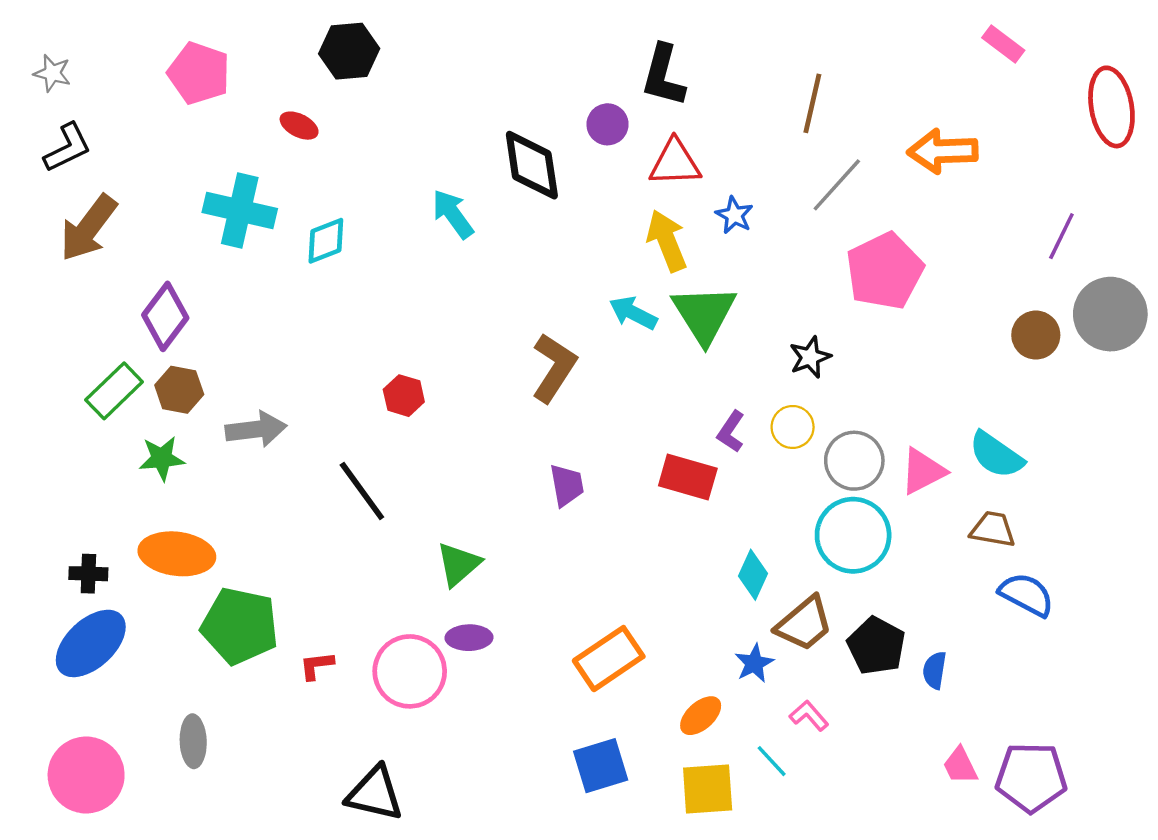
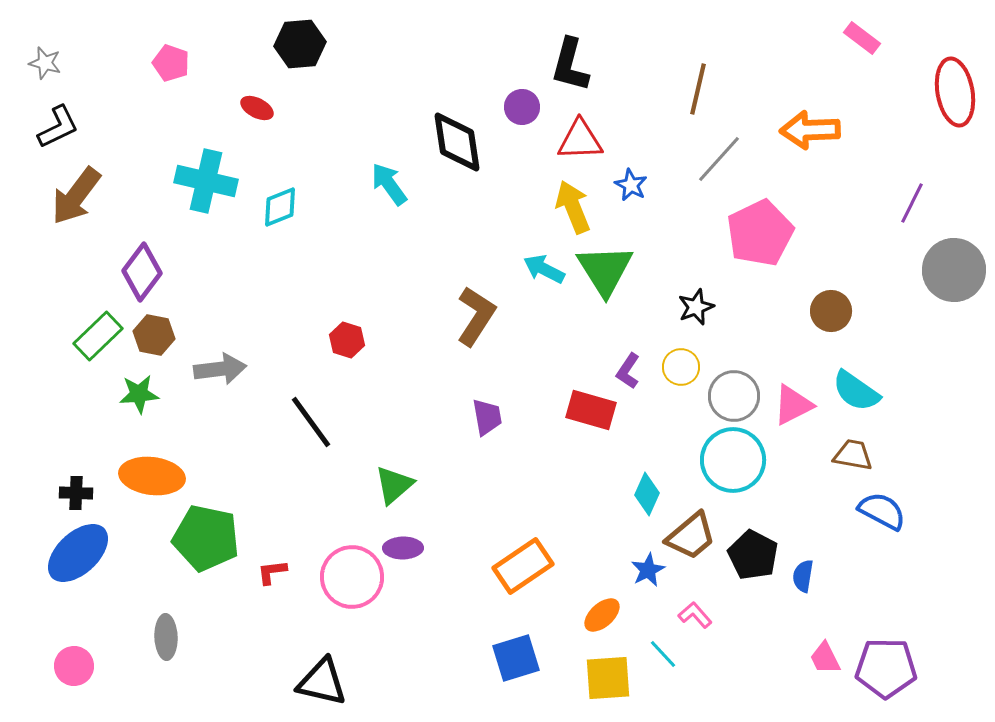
pink pentagon: (199, 73) -> (171, 63), size x0.7
brown circle: (1036, 335) -> (831, 311), moved
pink circle: (86, 775) -> (74, 666), size x0.6

